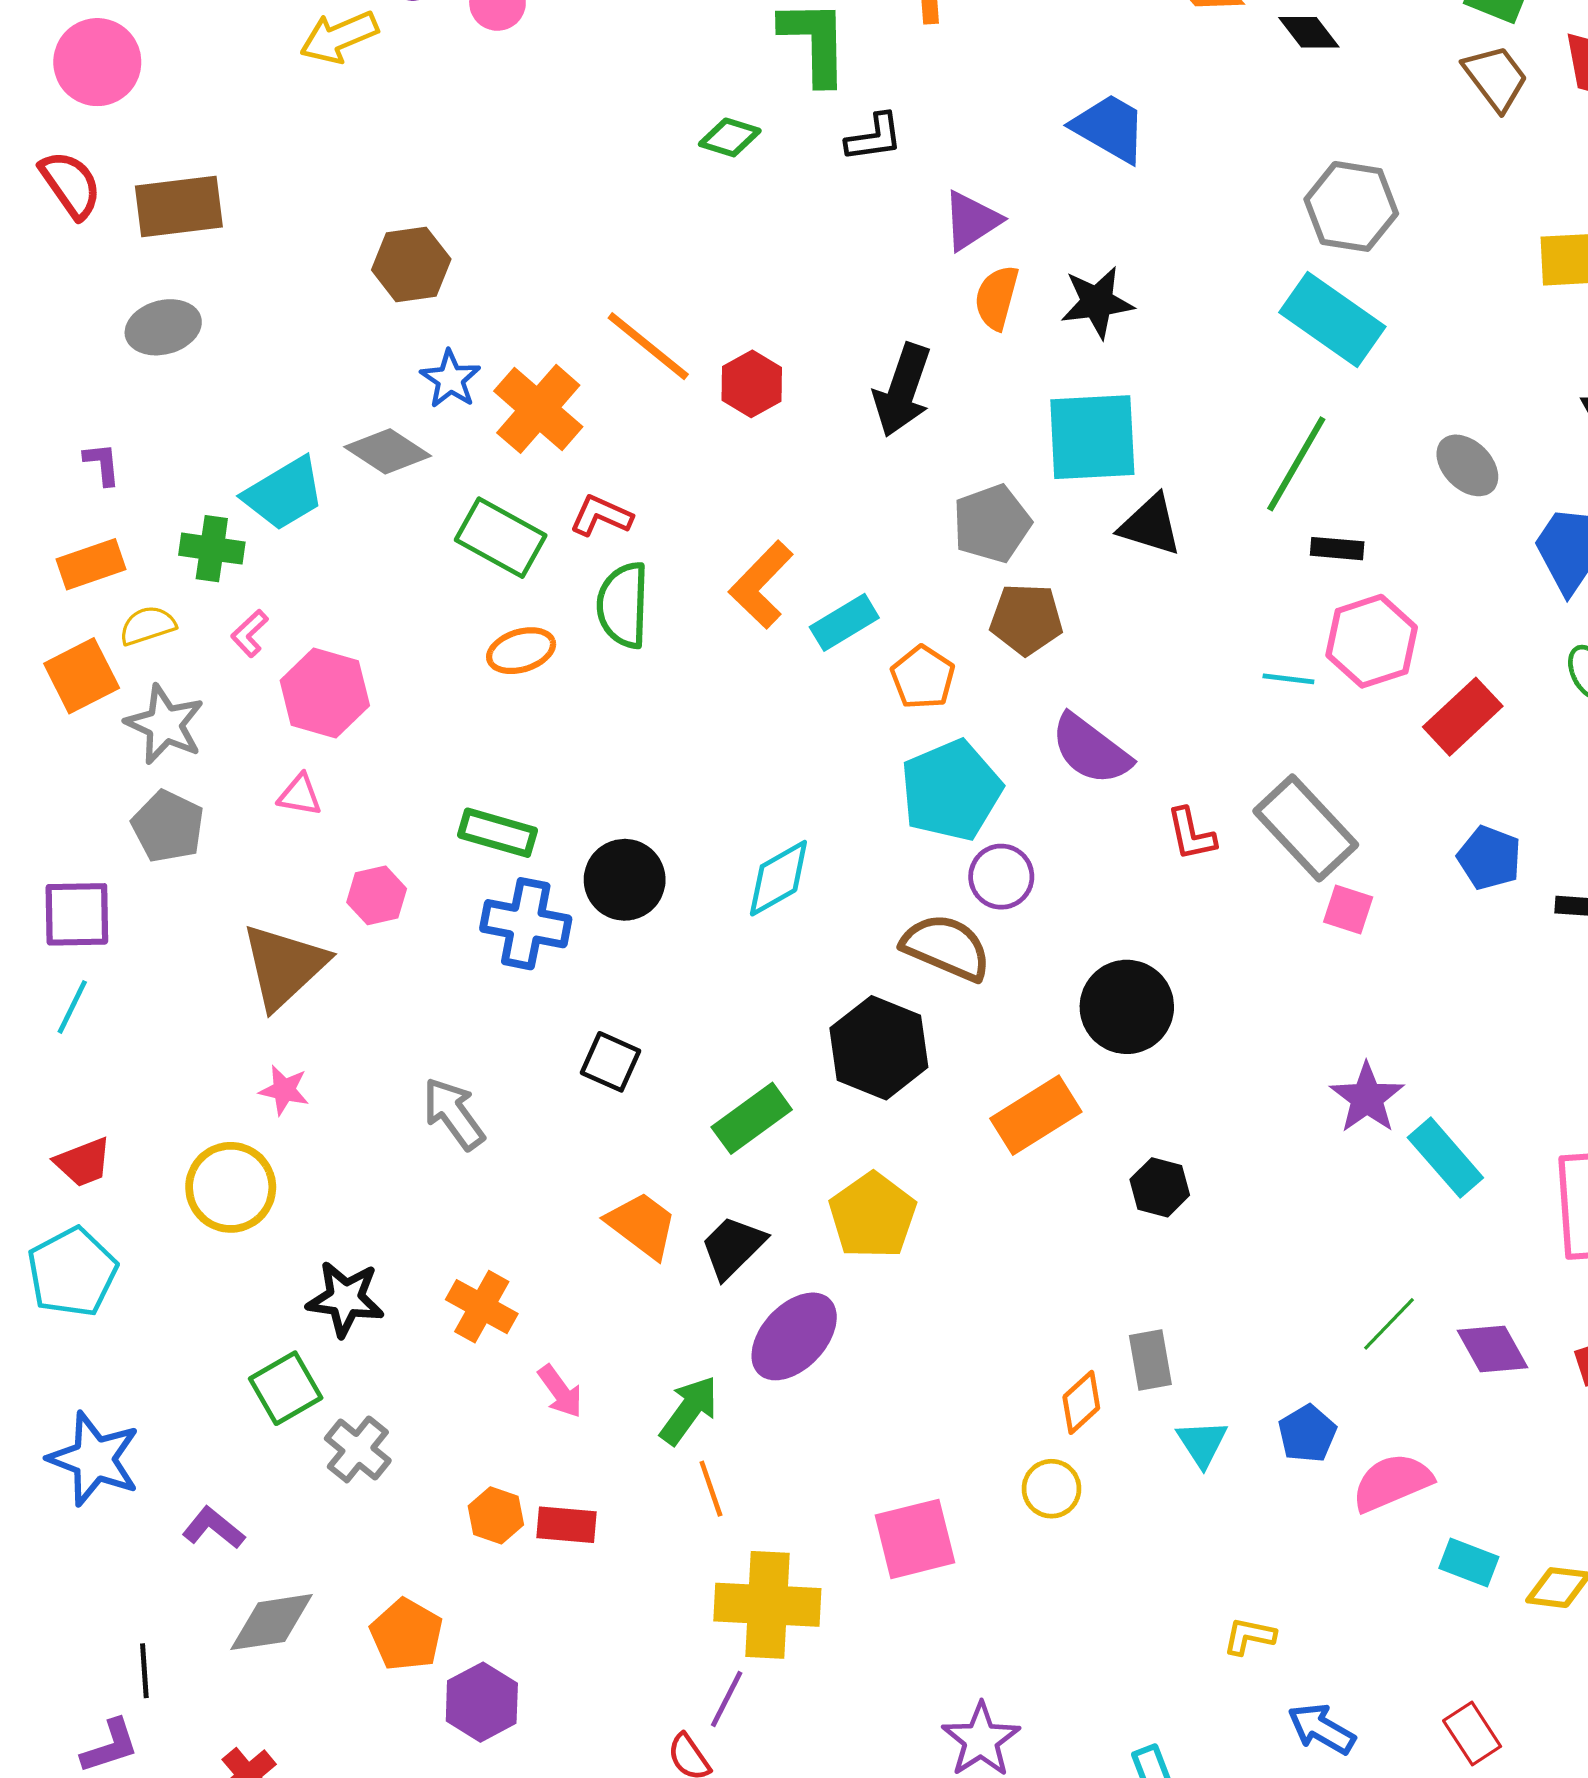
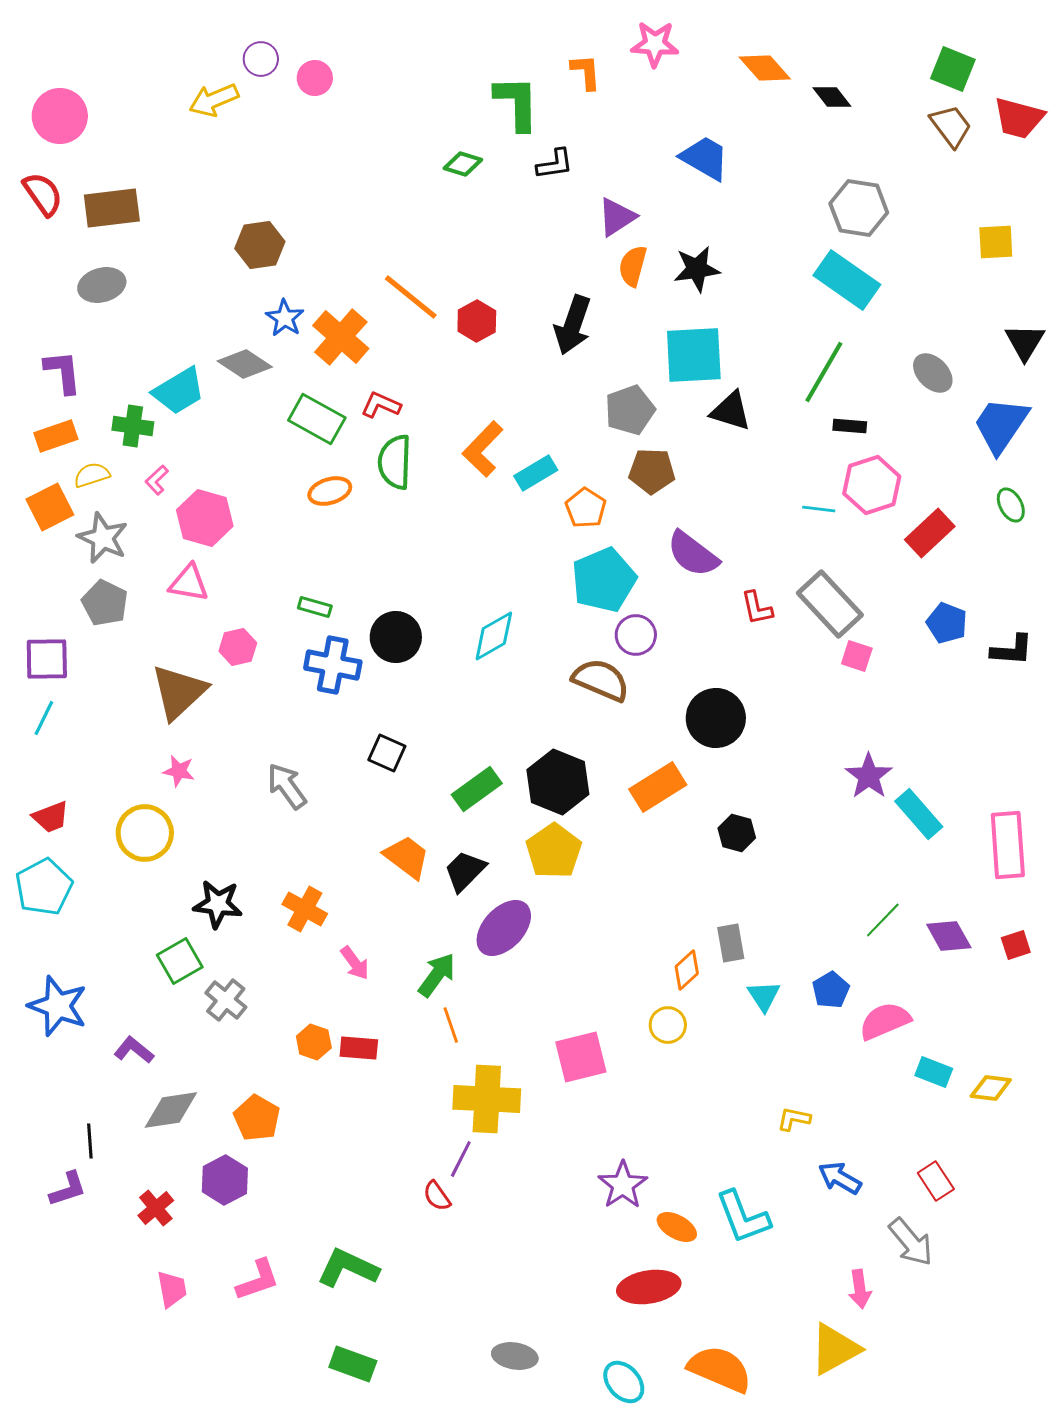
purple L-shape: (102, 464) -> (63, 372), size x1.6
pink triangle: (300, 795) -> (189, 583), size x1.4
green rectangle: (497, 833) -> (315, 607), size x0.7
black hexagon: (879, 1048) -> (558, 782), moved
purple hexagon: (482, 1702) -> (225, 1180), moved

